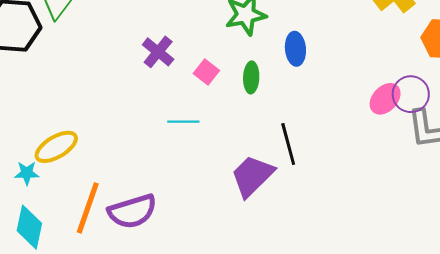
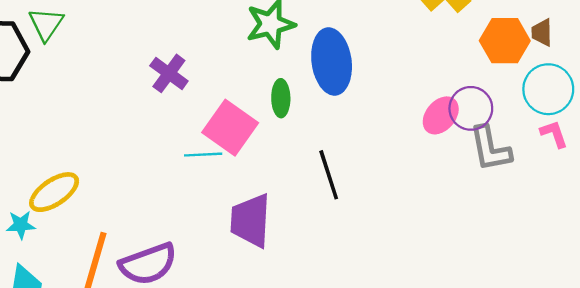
blue ellipse: (295, 49) -> (332, 62), size x1.6
pink square: (206, 72) -> (230, 128), moved, size x1.8
purple trapezoid: (252, 176) -> (251, 220), moved, turned -39

